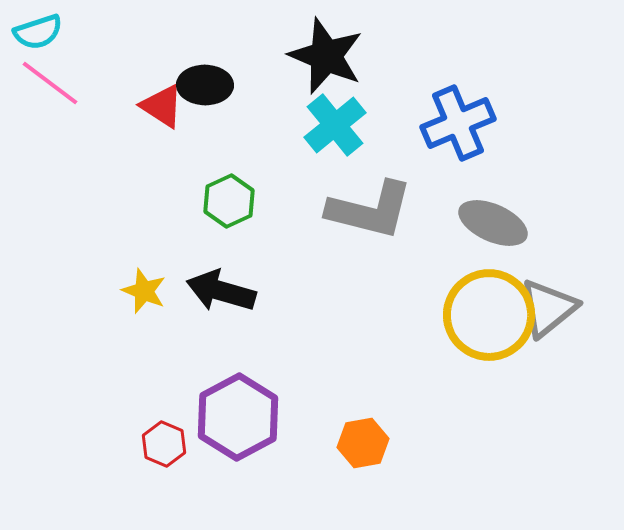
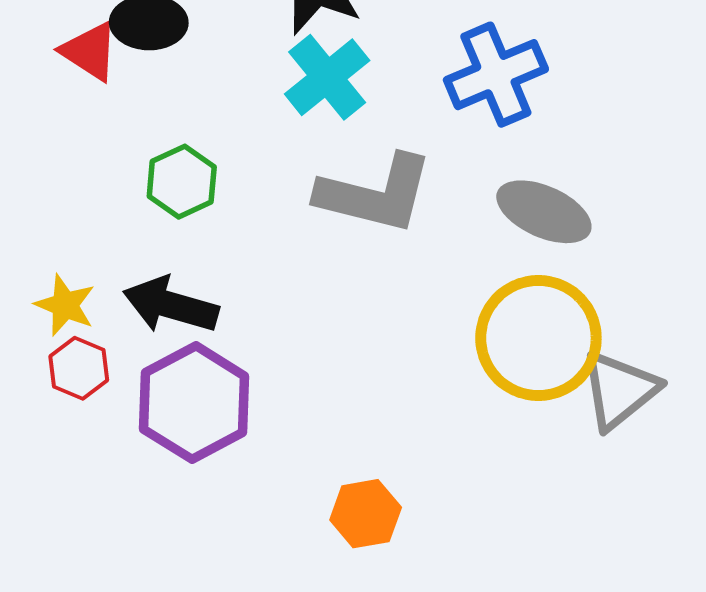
gray triangle: (548, 308) -> (619, 390), moved
purple hexagon: (238, 417) -> (194, 403), moved
red hexagon: (164, 444) -> (79, 368), moved

